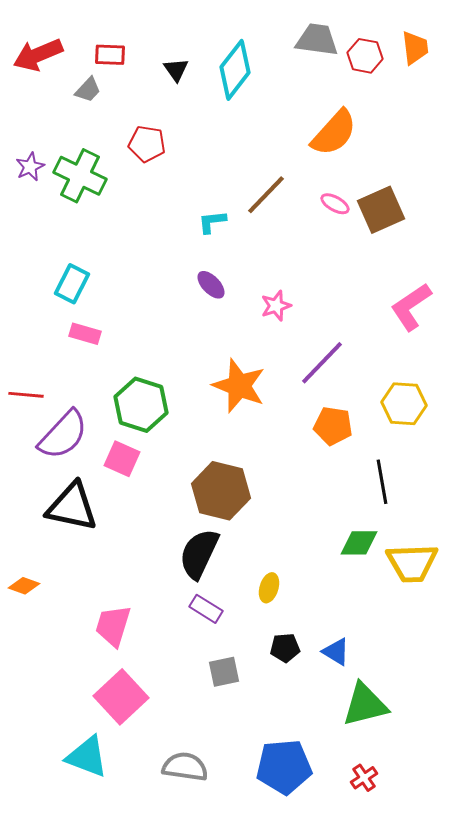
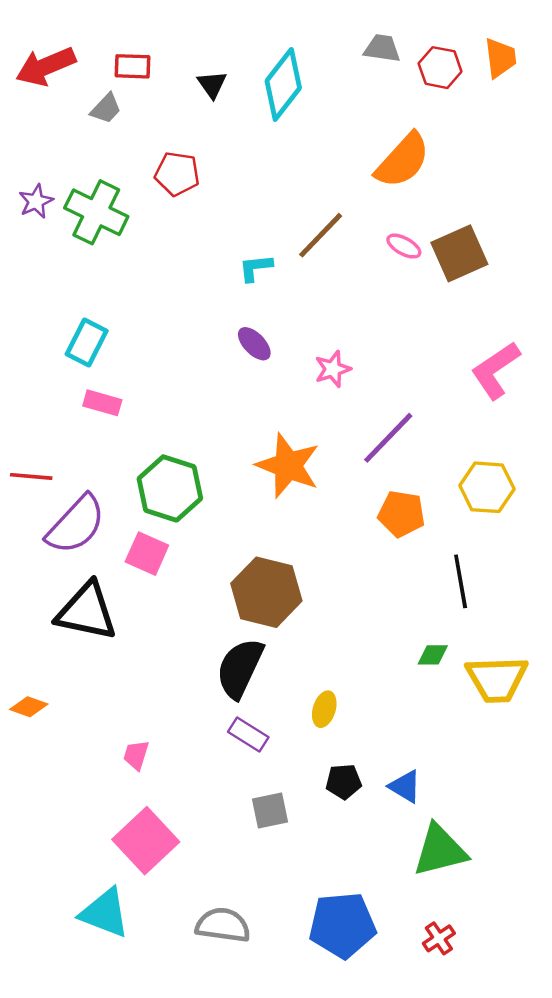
gray trapezoid: (317, 40) -> (382, 48), size x0.7
green diamond: (359, 543) -> (433, 655), size x0.7
pink trapezoid: (113, 626) -> (136, 755), size x0.6

